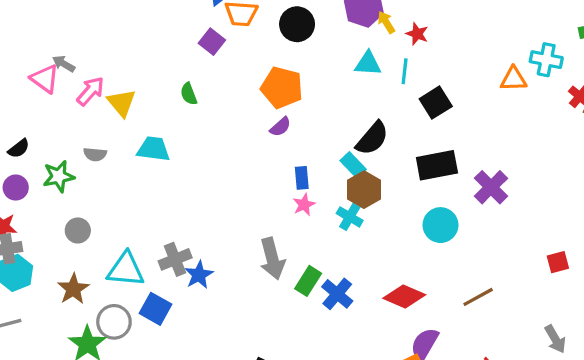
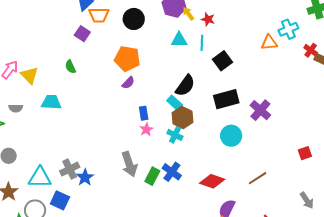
cyan cross: (546, 60) -> (288, 29), turned -30
blue cross: (337, 294) -> (172, 172), moved

